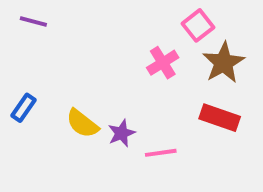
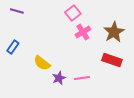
pink square: (198, 25) -> (73, 13), moved
blue rectangle: (24, 108) -> (13, 47), moved
purple star: (122, 133) -> (59, 78), moved

